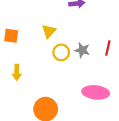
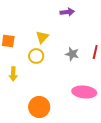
yellow circle: (61, 52) -> (36, 56), moved

